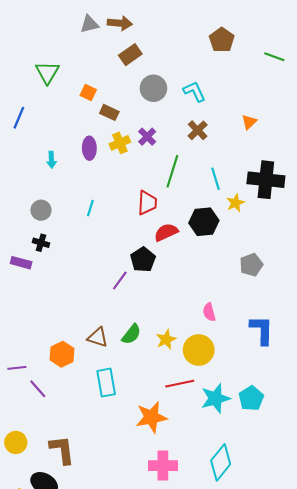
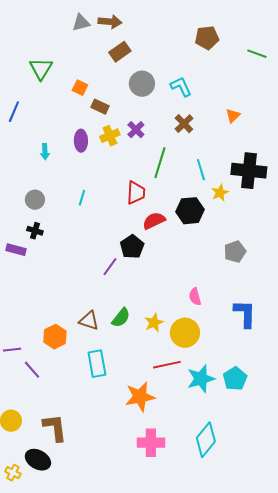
brown pentagon: (222, 40) -> (207, 38), turned 30

